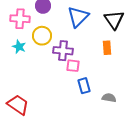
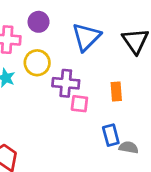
orange rectangle: (107, 48) -> (116, 91), moved
blue rectangle: (84, 86) -> (111, 135), moved

